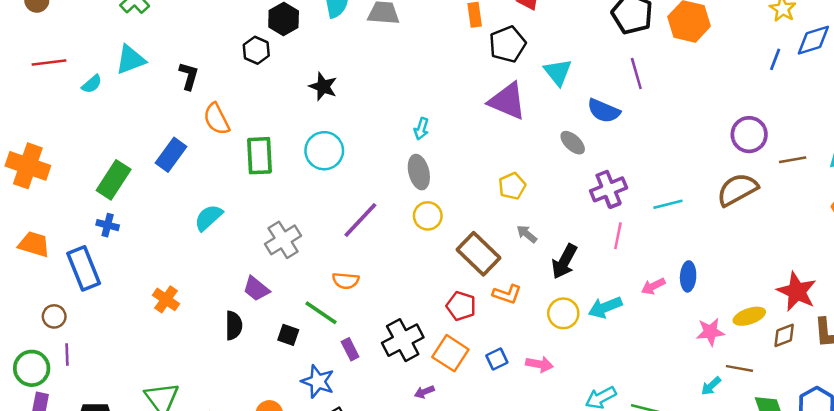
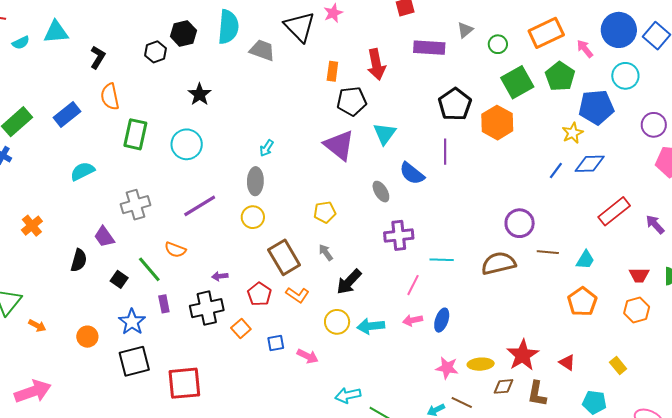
pink line: (618, 236) -> (413, 285), moved
orange square: (450, 353) -> (241, 329), size x0.7
purple arrow: (424, 392) -> (220, 276), moved

